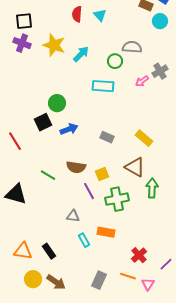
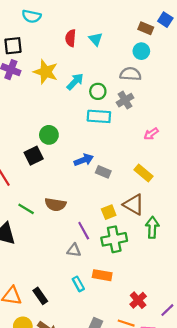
cyan circle: (160, 21) -> (141, 51), moved
green circle: (115, 61) -> (98, 91), moved
gray cross: (160, 71) -> (125, 100), moved
pink arrow: (142, 81) -> (151, 134), moved
blue arrow: (69, 129) -> (84, 160), moved
brown semicircle: (76, 167) -> (55, 205), moved
yellow square: (102, 174) -> (109, 212), moved
green line: (48, 175) -> (26, 209), moved
gray triangle: (73, 216) -> (74, 250), moved

